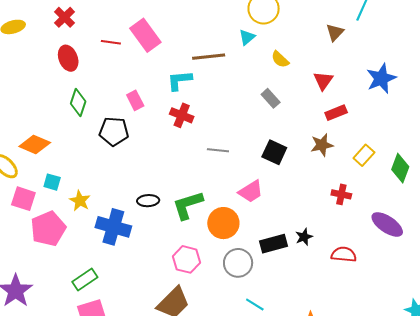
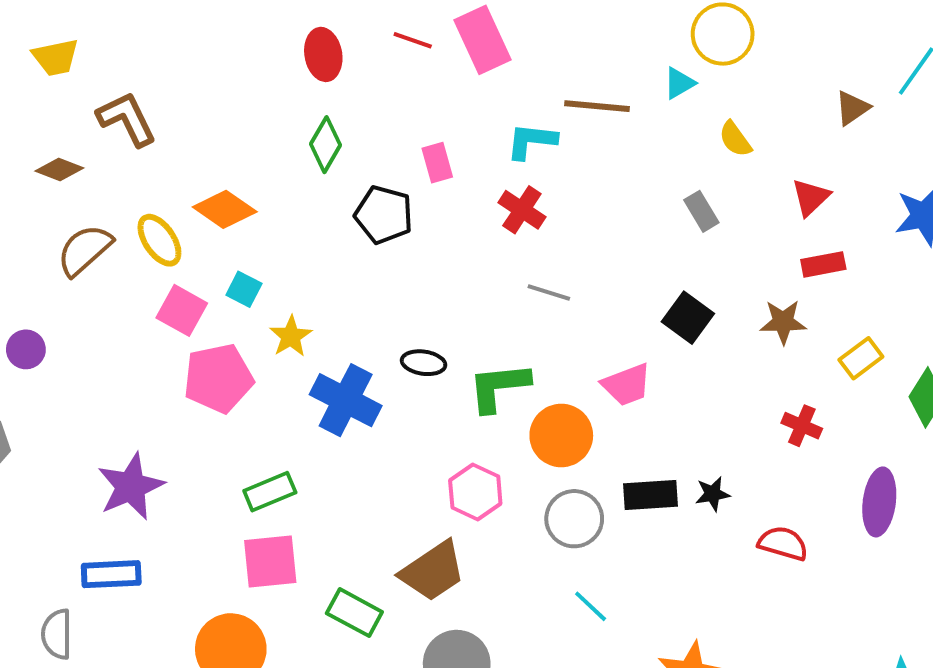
gray line: (218, 150) -> (549, 292), moved
purple ellipse: (387, 224) -> (879, 502), turned 52

